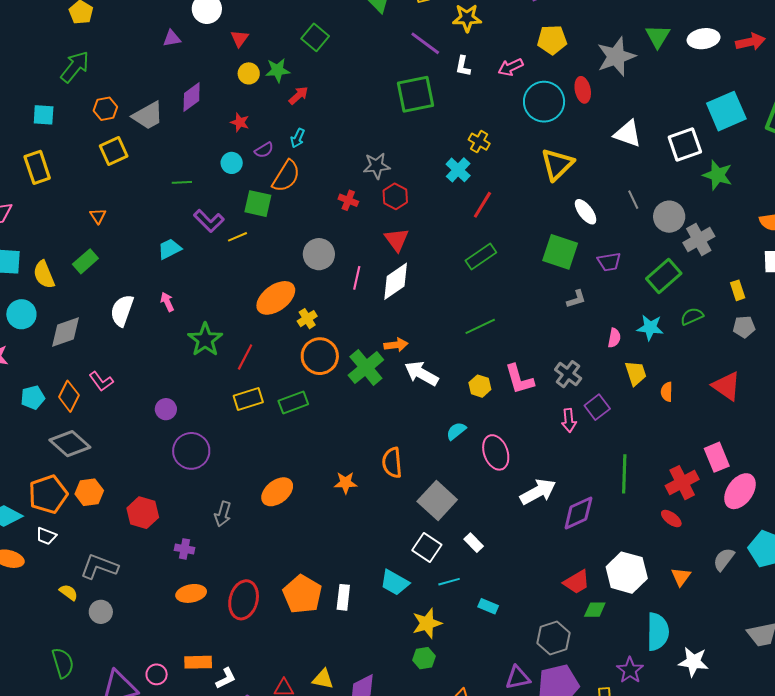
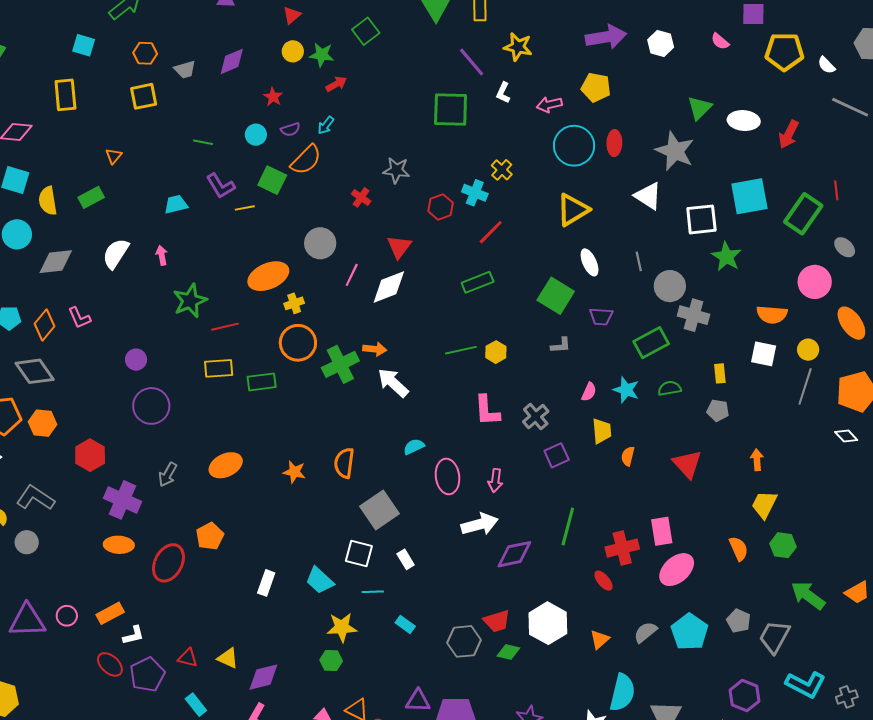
red arrow: (750, 42) -> (789, 134), turned 116
gray star: (616, 57) -> (675, 151), moved, turned 30
gray trapezoid: (148, 116) -> (185, 70), size x0.7
cyan cross: (458, 170) -> (475, 193), turned -35
red hexagon: (395, 196) -> (441, 207), moved
gray cross: (699, 239) -> (694, 315), turned 32
red line: (245, 357) -> (225, 327), turned 36
yellow hexagon: (480, 386) -> (496, 352), moved
pink arrow: (569, 420) -> (495, 480), moved
white square: (427, 548) -> (359, 553), turned -32
purple cross: (184, 549) -> (122, 500), size x1.8
orange pentagon: (302, 594) -> (210, 536), moved, size x0.7
cyan semicircle: (658, 632) -> (622, 693), moved
gray hexagon: (553, 638) -> (464, 641), moved
orange rectangle: (198, 662) -> (110, 613), turned -40

